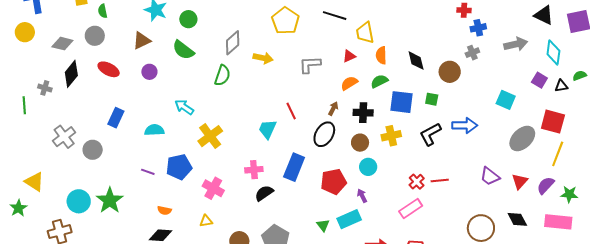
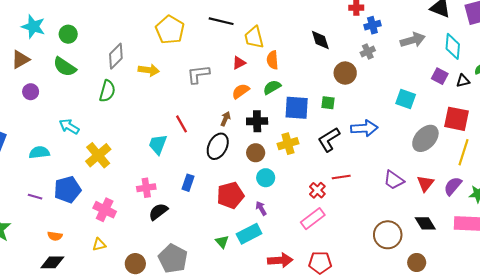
black diamond: (416, 61) -> (320, 40), moved
blue rectangle: (294, 167) -> (188, 183), size x0.6
red line: (440, 181) -> (341, 177), moved

